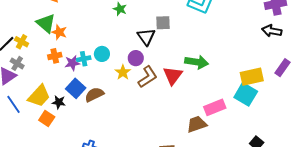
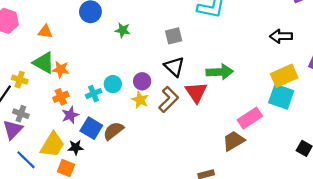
black arrow: (272, 31) -> (281, 36), moved
black triangle: (146, 37) -> (174, 67), moved
yellow cross: (22, 42) -> (20, 80), moved
purple circle: (136, 58) -> (142, 81), moved
purple star: (72, 63) -> (70, 115), moved

